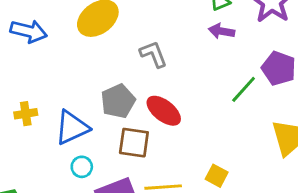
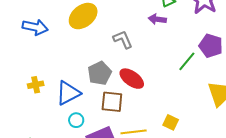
purple arrow: (222, 31) -> (157, 19), moved

